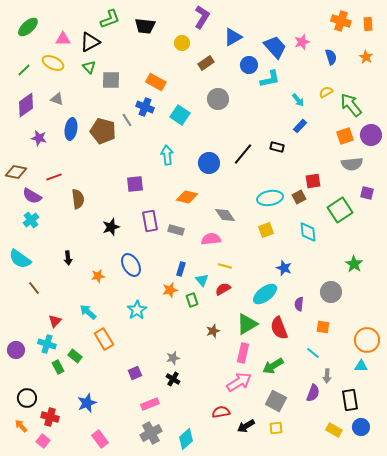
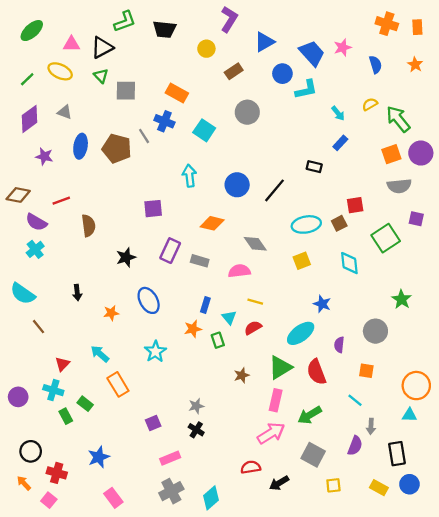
black line: (243, 154) -> (275, 190), moved
purple rectangle: (150, 221) -> (170, 251), turned 35
yellow square: (276, 428) -> (333, 485), moved

